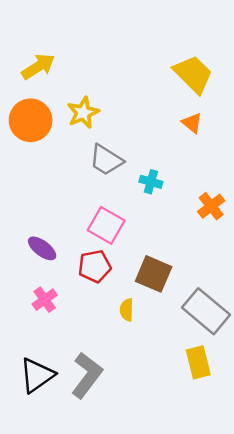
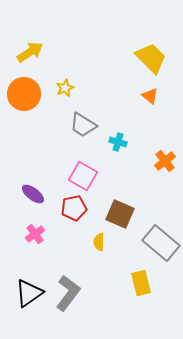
yellow star: (83, 113) -> (65, 88), size x0.7
yellow rectangle: (198, 362) -> (141, 283), moved

